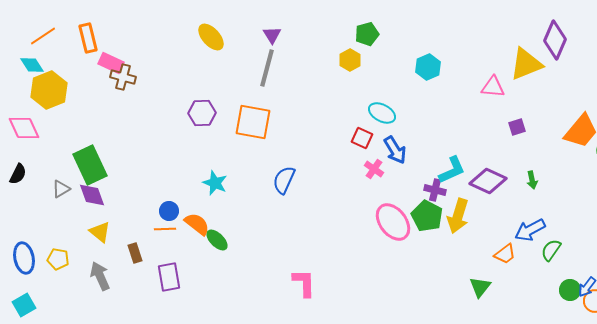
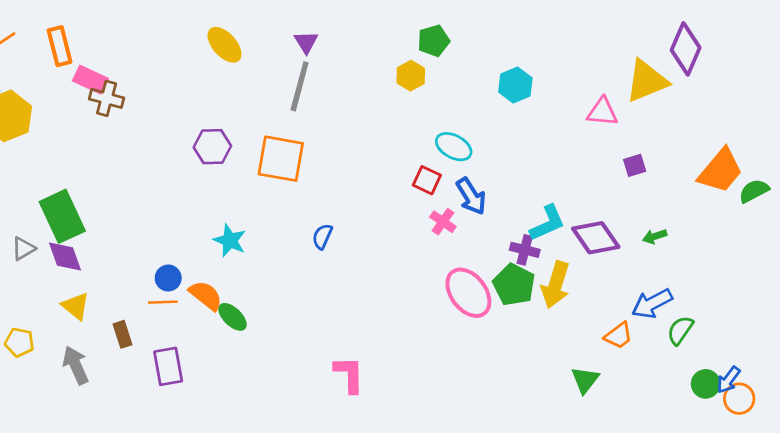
blue semicircle: (284, 180) -> (322, 236), size x0.7
green arrow: (532, 180) -> (655, 236), turned 84
purple diamond: (488, 181) -> (596, 238), turned 30

